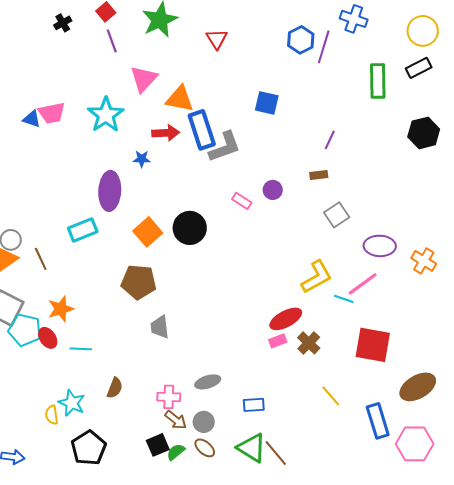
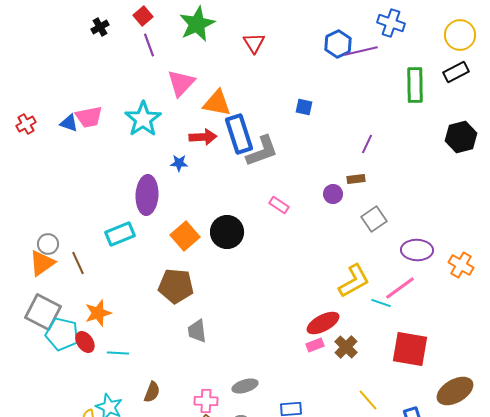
purple line: (324, 47) -> (361, 51), turned 60
blue square: (267, 103) -> (304, 107), size x0.7
purple circle: (273, 190) -> (333, 194), moved

